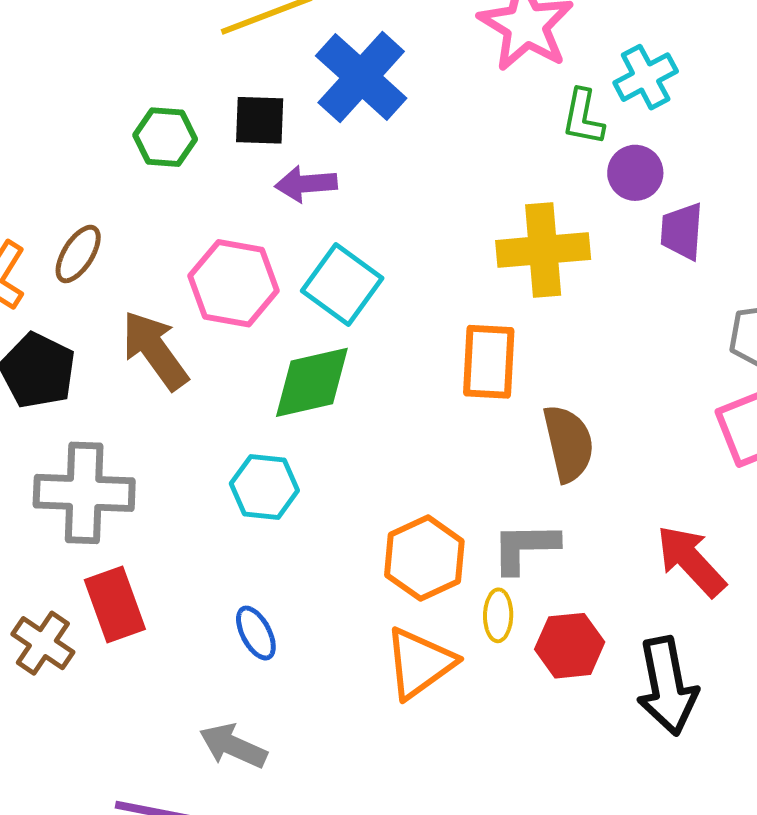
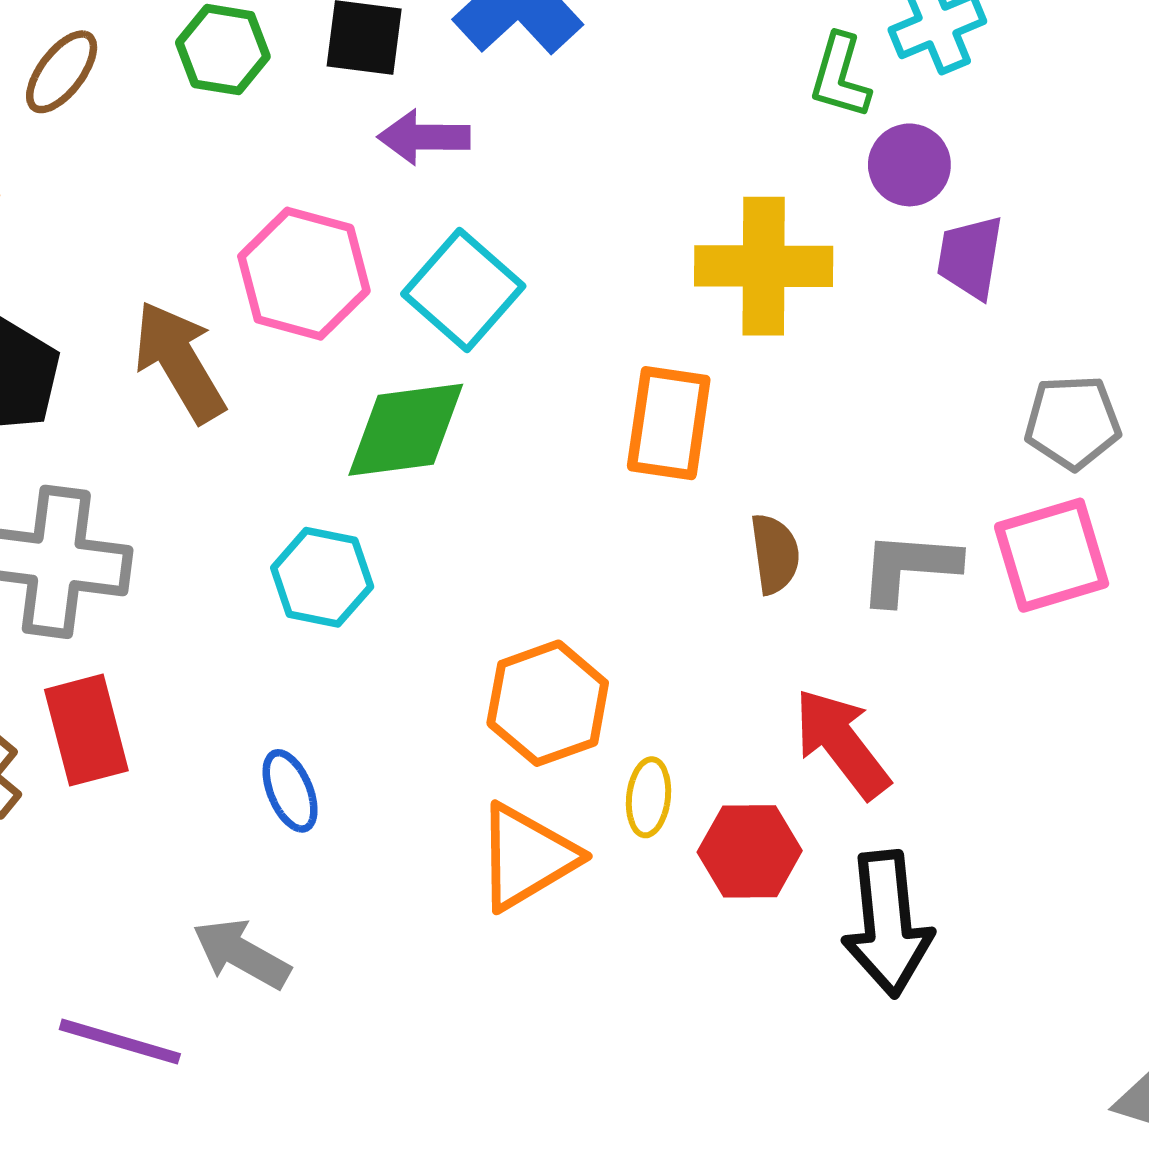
brown ellipse: (78, 254) -> (62, 72), moved
brown semicircle: (568, 443) -> (775, 554), size x0.7
gray L-shape: (525, 547) -> (909, 567), moved
red arrow: (691, 561) -> (842, 743), moved

